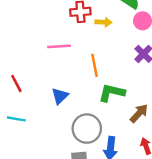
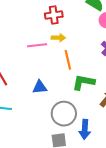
yellow arrow: (104, 22) -> (58, 38), moved
blue triangle: (60, 96) -> (40, 87), turned 42

